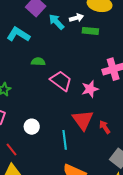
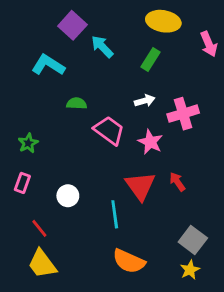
white arrow: (76, 18) -> (145, 101), moved
green rectangle: (90, 31) -> (150, 60), turned -63
pink star: (90, 89) -> (150, 142), turned -30
red arrow: (105, 127) -> (177, 182), moved

